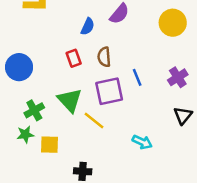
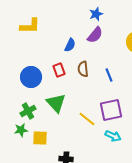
blue circle: (19, 67) -> (31, 77), moved
blue line: (137, 77) -> (109, 75), moved
purple square: (109, 91) -> (111, 110), moved
yellow line: (94, 120) -> (87, 119), moved

